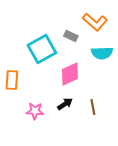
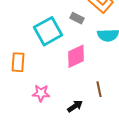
black arrow: (65, 104) -> (75, 106), moved

